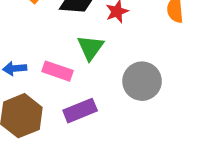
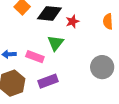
gray circle: (142, 81) -> (102, 67), moved

